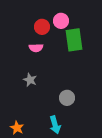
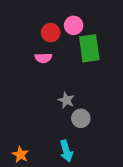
gray star: (30, 80) -> (66, 100), moved

